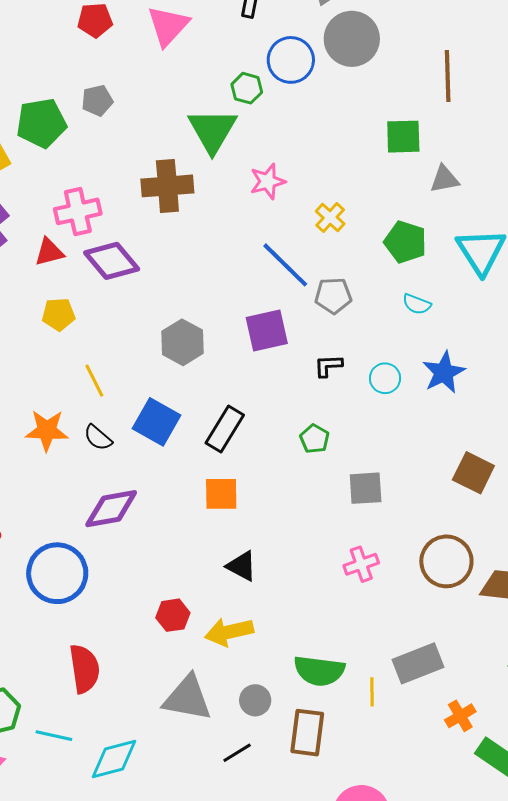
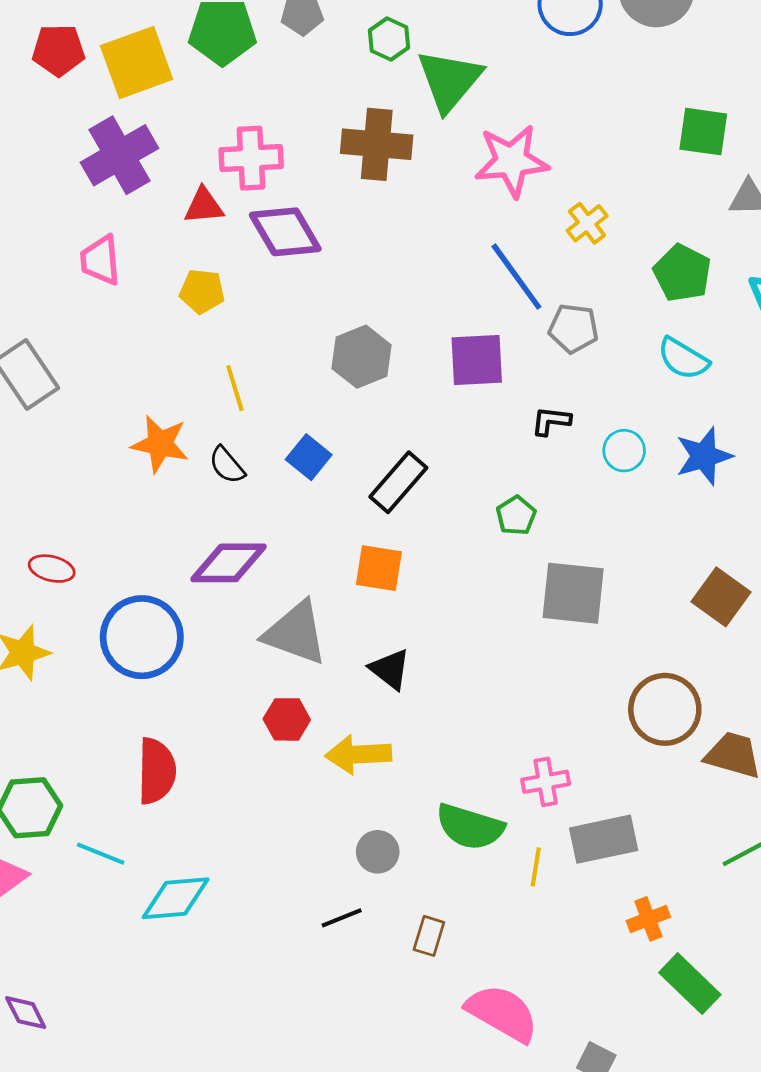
green hexagon: (247, 88) -> (389, 39), moved
pink star: (268, 181) -> (512, 161), size x1.5
cyan semicircle: (417, 304) -> (683, 359), size x1.4
blue square: (156, 422) -> (309, 457), size x0.7
gray square: (366, 488) -> (573, 593), size x1.4
pink cross: (361, 564) -> (546, 782), moved
gray triangle: (187, 698) -> (295, 633), moved
brown rectangle: (307, 733) -> (429, 936), moved, size x0.6

